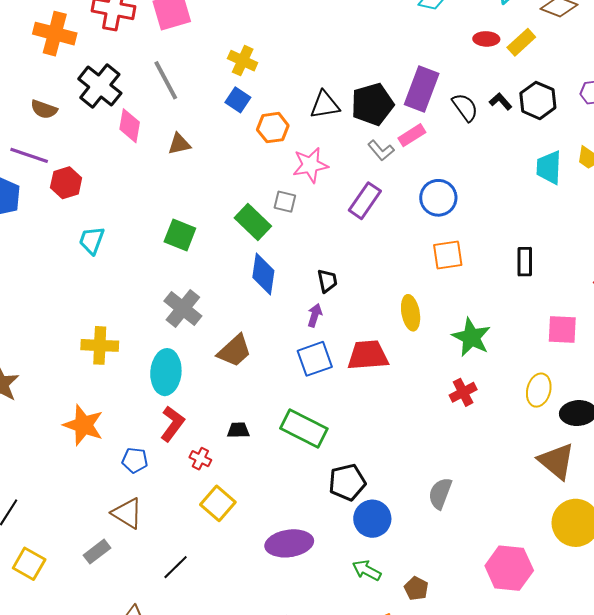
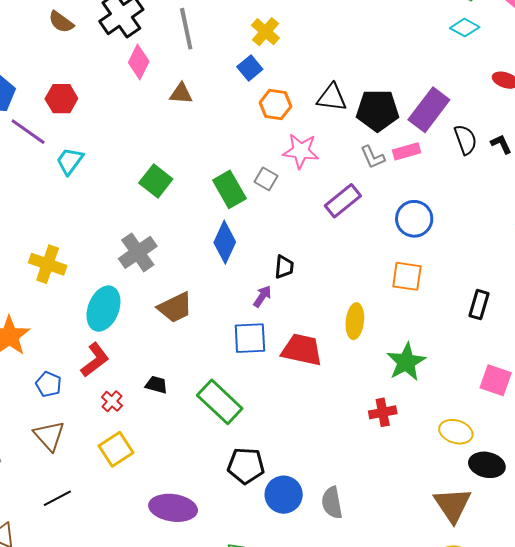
purple line: (29, 155) -> (28, 132), moved
yellow ellipse: (539, 390) -> (456, 432), turned 76
gray semicircle: (440, 493) -> (332, 503), turned -48
brown triangle: (127, 513) -> (49, 436), moved
blue circle: (372, 519) -> (284, 495), moved

